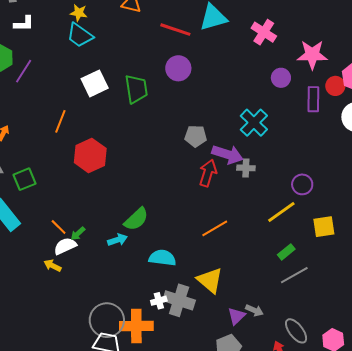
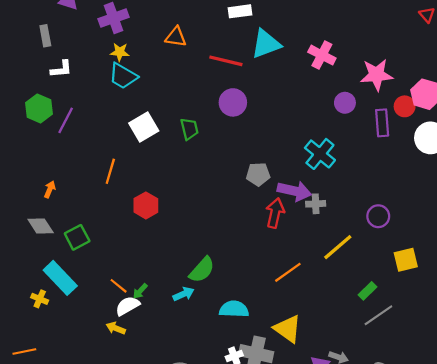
green trapezoid: (136, 89) -> (189, 129), size x0.7
red hexagon: (90, 156) -> (146, 205), size x0.7
yellow line: (281, 212) -> (338, 247), moved

